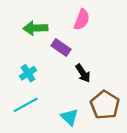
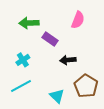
pink semicircle: (82, 20) -> (78, 20), moved
black arrow: (83, 73) -> (68, 60), turned 119

